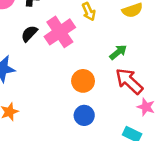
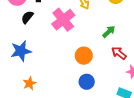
black semicircle: (29, 34) -> (27, 17), moved
red arrow: (129, 81) -> (119, 53), size x0.7

